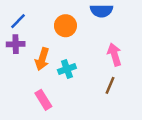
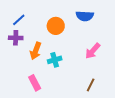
pink arrow: (114, 55) -> (93, 51), turned -126
brown line: (110, 85) -> (91, 85), moved

